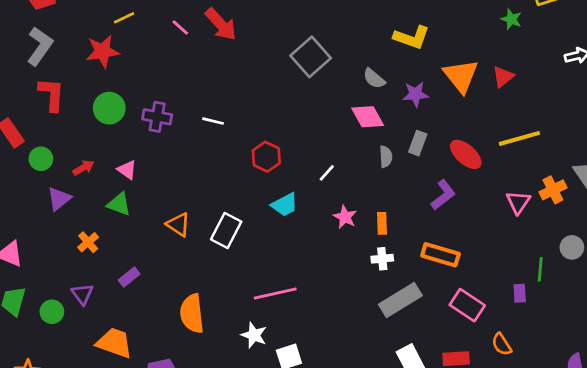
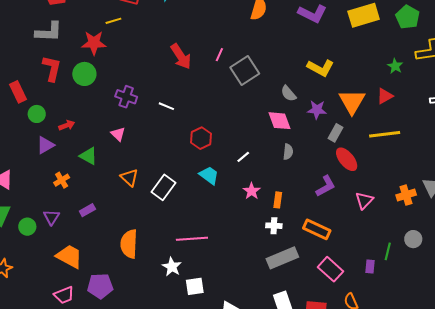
red arrow: (221, 24) -> (181, 56), moved
pink line: (180, 27) -> (219, 55), moved, turned 64
gray L-shape: (40, 46) -> (49, 32), turned 48
red triangle: (503, 77) -> (385, 96), moved
green circle: (109, 108) -> (84, 74), moved
yellow line: (519, 138) -> (385, 134), moved
gray rectangle: (418, 143) -> (335, 133), moved
pink triangle: (127, 170) -> (118, 134), moved
pink triangle: (518, 202) -> (364, 200), moved
cyan trapezoid: (285, 205) -> (209, 175), turned -125

